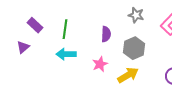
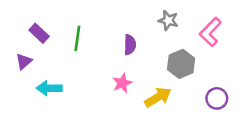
gray hexagon: (134, 48) -> (181, 64), moved
cyan arrow: (66, 54) -> (49, 88), moved

